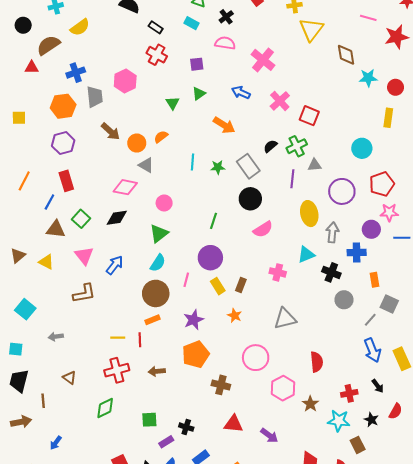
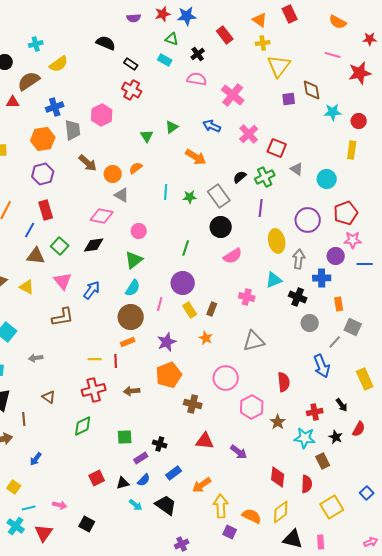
purple square: (197, 64) -> (289, 99), moved
gray triangle: (315, 165) -> (297, 169), moved, turned 40
blue arrow: (372, 350) -> (322, 366), moved

